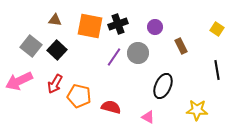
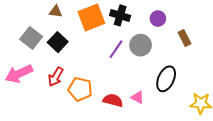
black cross: (118, 24) -> (120, 15), turned 36
orange square: (90, 26) -> (91, 18), turned -32
pink triangle: (148, 117) -> (137, 97), moved

